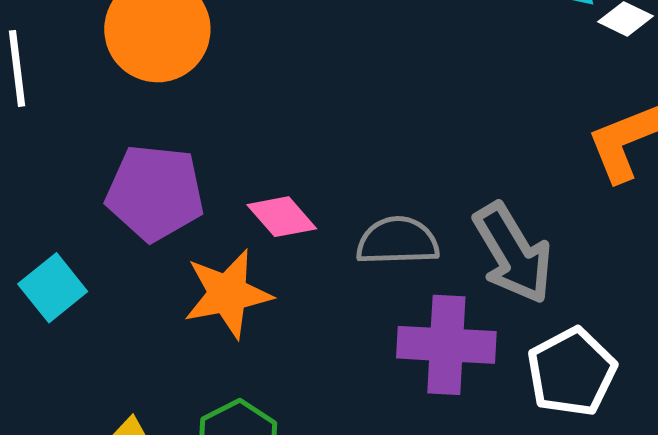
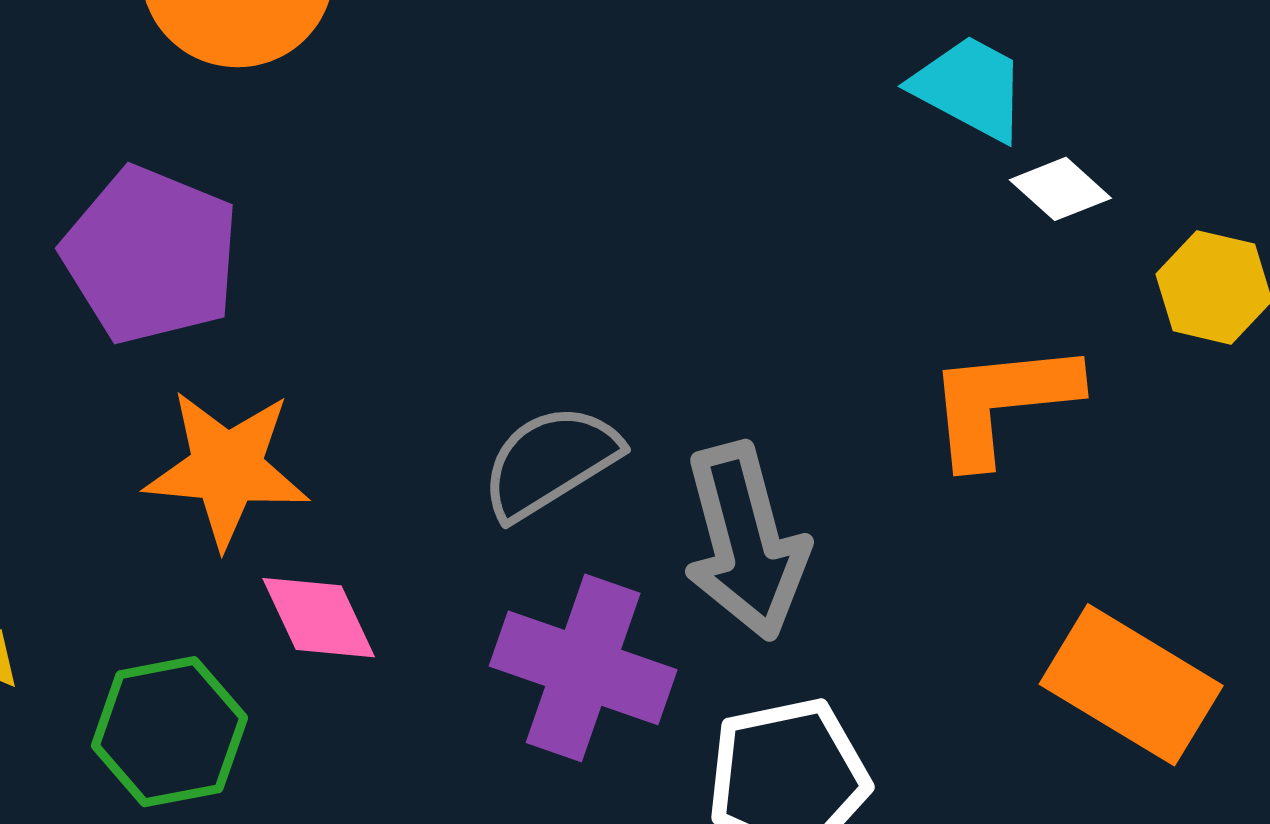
pink diamond: (282, 217) -> (319, 618), moved
gray semicircle: (398, 241) -> (550, 462), turned -46

